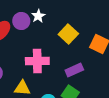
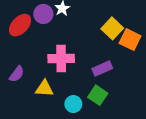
yellow square: (68, 34) -> (112, 28), moved

